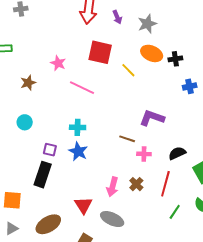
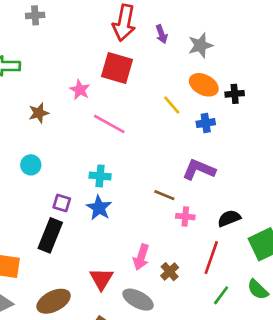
red square: (100, 52) -> (117, 68), moved
blue cross: (190, 86) -> (206, 123), moved
brown cross: (136, 184) -> (170, 272), moved

